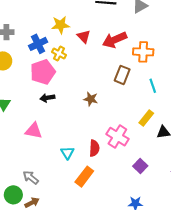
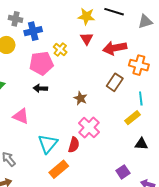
yellow star: (61, 25) -> (86, 16), moved
blue cross: (38, 44) -> (33, 31), moved
yellow rectangle: (146, 118) -> (133, 118), moved
pink cross: (117, 137) -> (89, 128), moved
cyan triangle: (67, 153) -> (48, 144), size x1.5
purple square: (140, 166) -> (123, 172), moved

